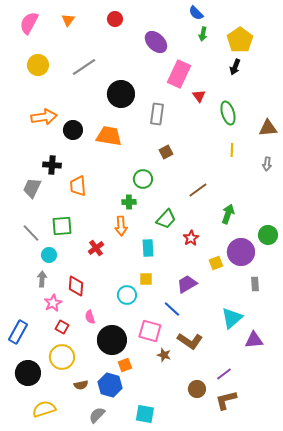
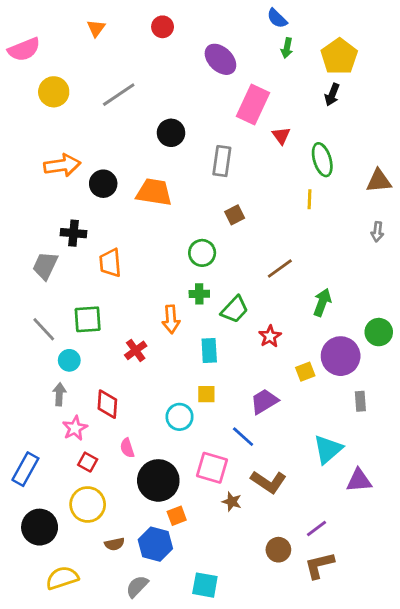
pink semicircle: (29, 23) -> (24, 49), moved, turned -140
black circle: (121, 94) -> (171, 133), size x0.7
yellow line: (232, 150) -> (309, 199), moved
green cross: (129, 202) -> (199, 294), moved

